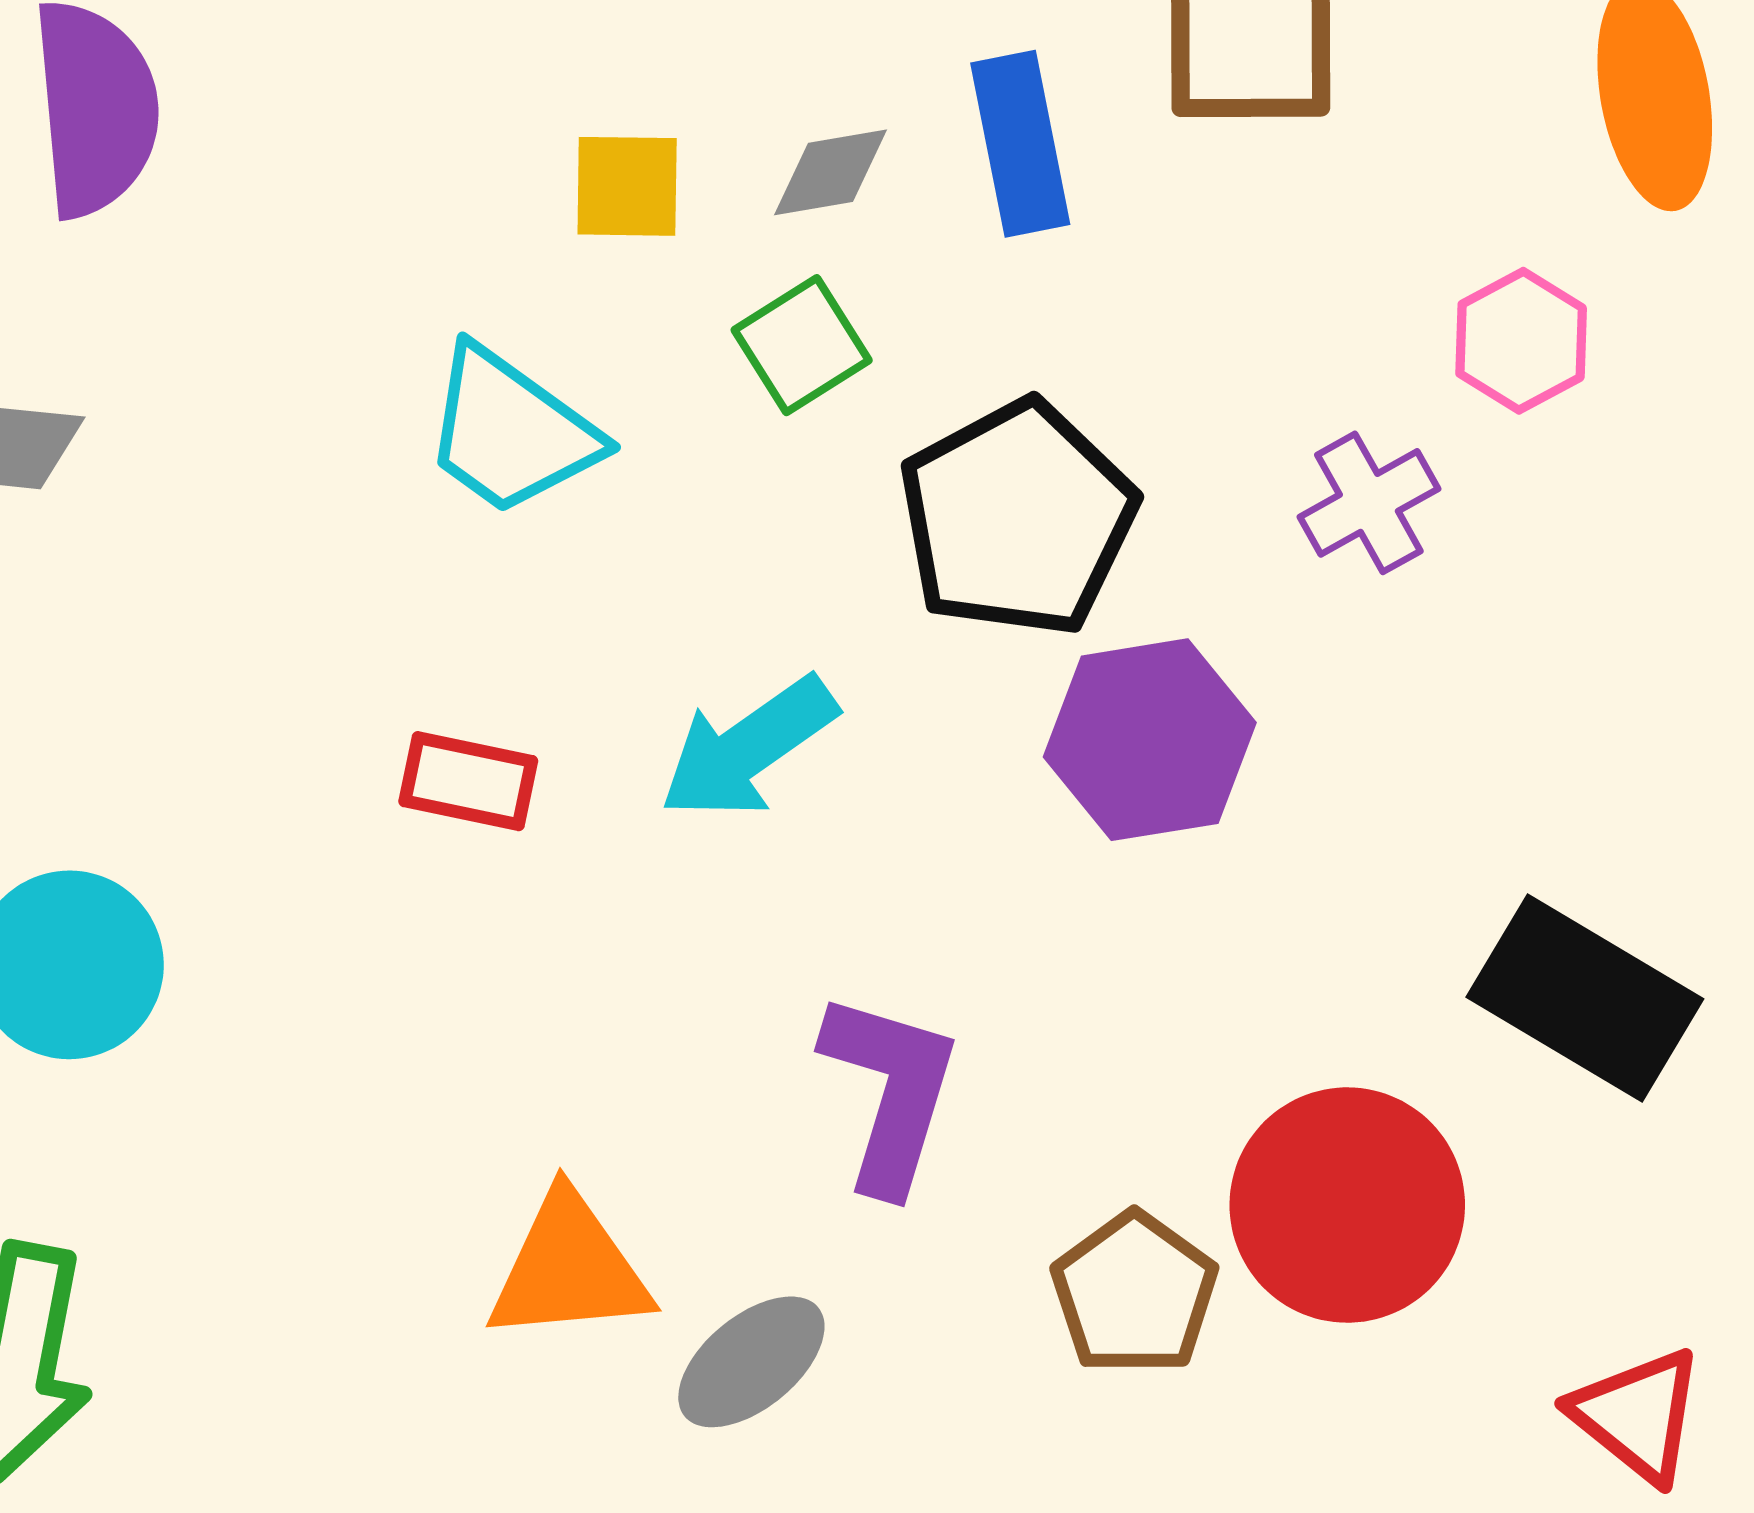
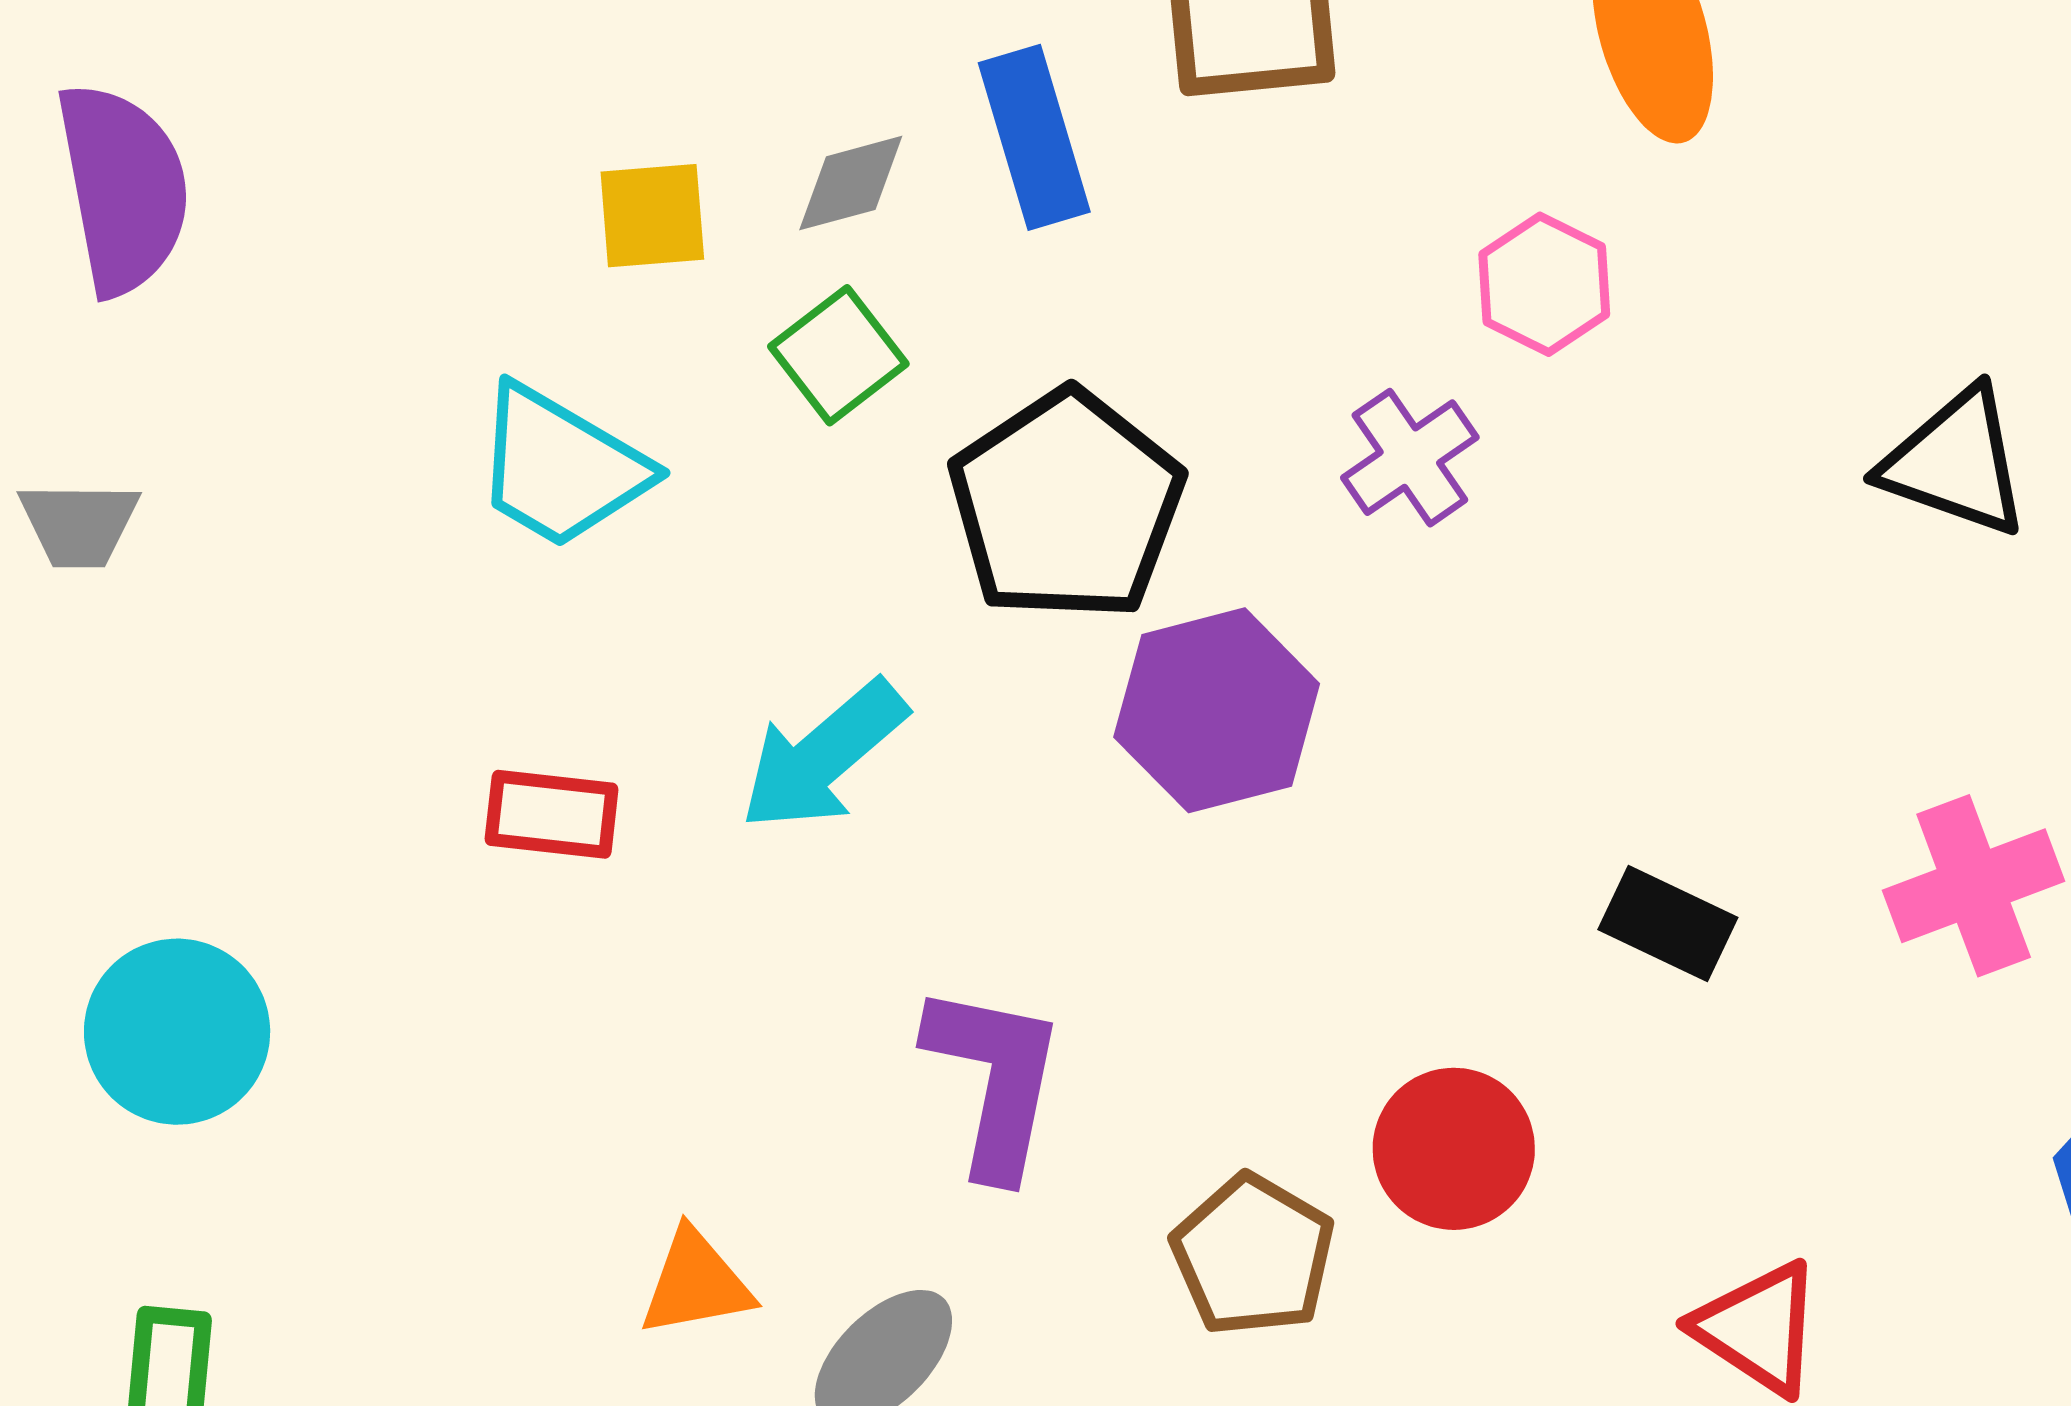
black rectangle: (1585, 998) -> (1668, 924), size x0.6
red circle: (1347, 1205) -> (1454, 1149), size x0.7
orange triangle: (569, 1268) -> (696, 1283), size x0.7

